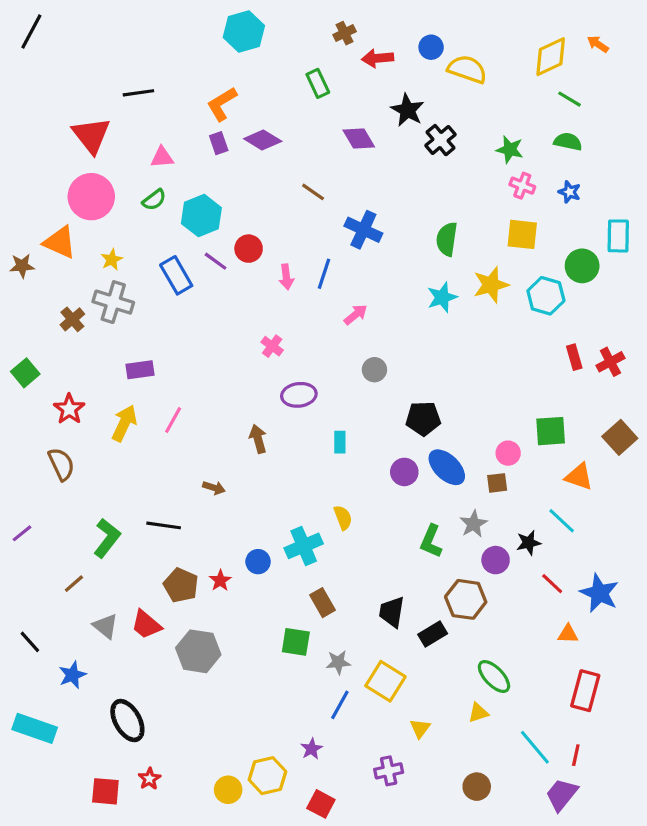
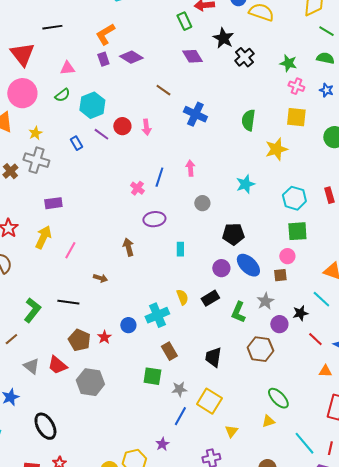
green rectangle: (318, 83) -> (184, 21), moved
blue line: (324, 274) -> (159, 177), moved
blue rectangle: (176, 275) -> (76, 143), size x0.6
pink arrow: (286, 277) -> (146, 127), moved
cyan hexagon: (546, 296) -> (294, 198), moved
cyan star: (442, 297) -> (245, 184), moved
pink arrow: (356, 315) -> (190, 168), turned -56
pink line: (173, 420) -> (70, 250), moved
green square: (551, 431) -> (297, 231), moved
black rectangle: (433, 634) -> (210, 298), moved

